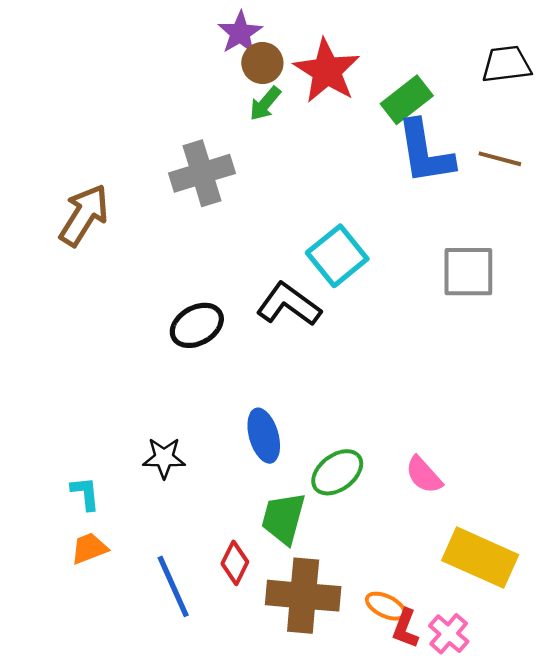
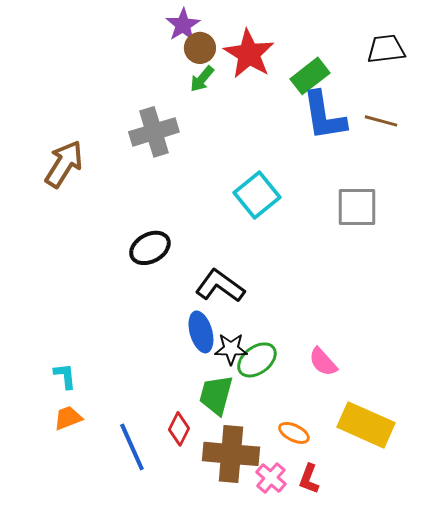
black L-shape: (289, 304) -> (220, 286), moved
black star: (164, 458) -> (231, 349), moved
orange ellipse: (386, 606) -> (294, 433), moved
pink cross: (449, 634) -> (271, 478), moved

